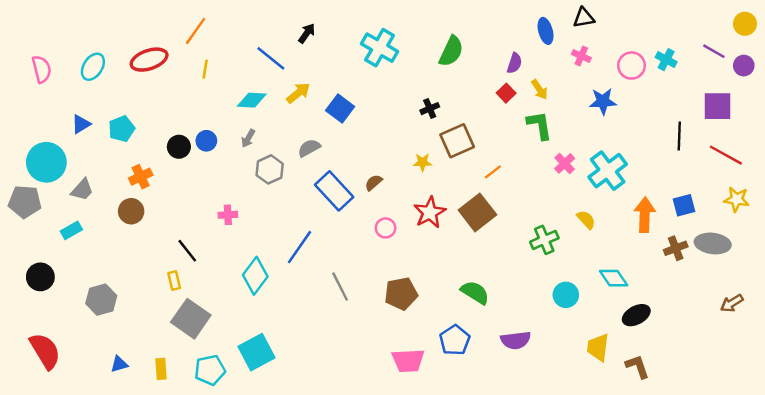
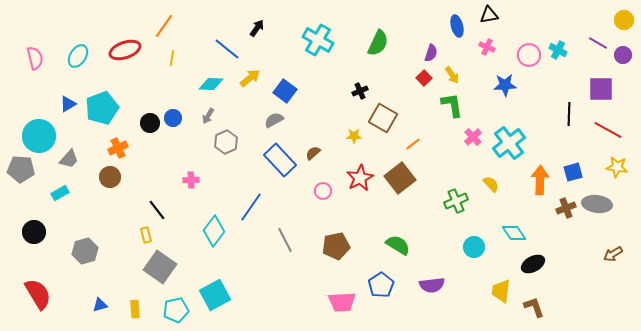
cyan pentagon: (122, 129) -> (102, 108), size x1.5
brown square: (457, 141) -> (383, 118), turned -36
gray semicircle: (309, 148) -> (274, 120), moved

